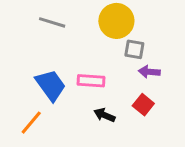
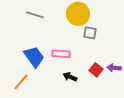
purple arrow: (149, 72) -> (114, 68), moved

